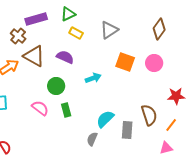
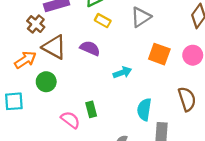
green circle: (56, 86) -> (46, 82), moved
pink semicircle: (40, 108) -> (70, 120), moved
brown semicircle: (149, 115) -> (187, 99), moved
cyan semicircle: (105, 119) -> (144, 109), moved, turned -36

